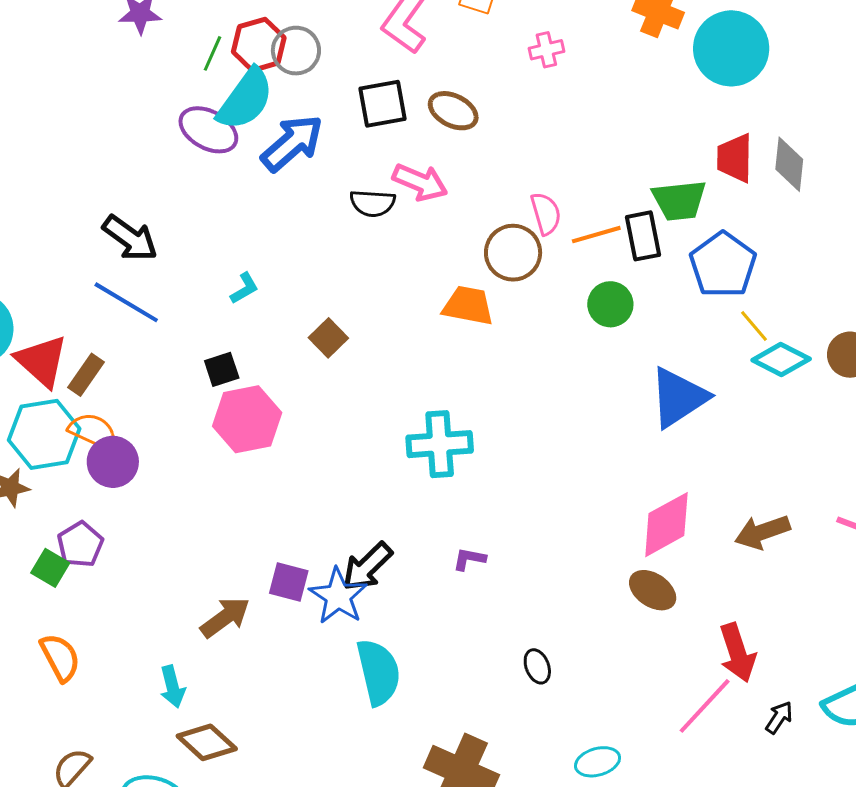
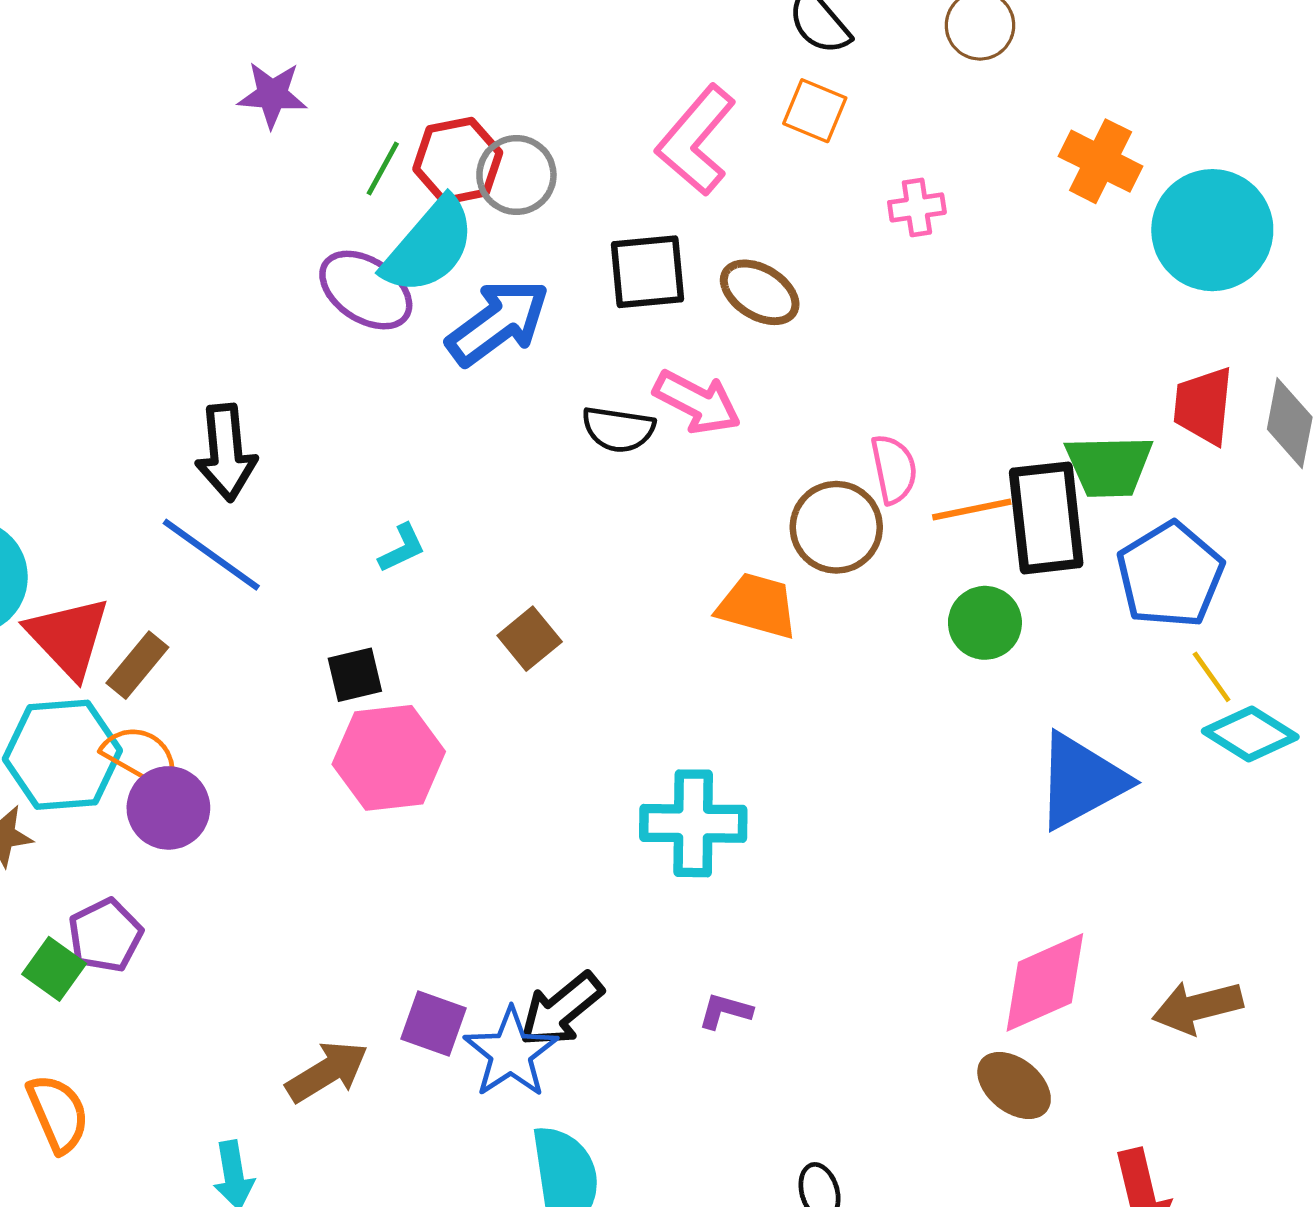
black rectangle: (643, 236) -> (1046, 518), size x1.4
black arrow: (130, 238) -> (226, 453), turned 44

